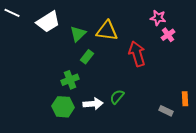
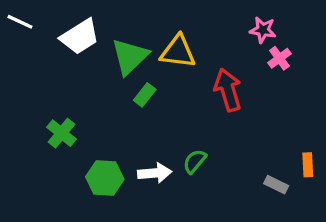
green triangle: (78, 34) -> (130, 57), size x1.4
green cross: (70, 80) -> (62, 133), moved, turned -30

